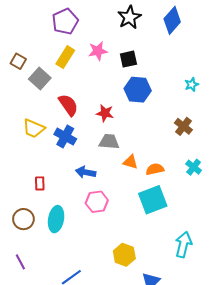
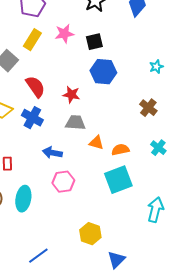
cyan arrow: (183, 245) -> (155, 210), moved

